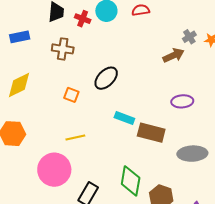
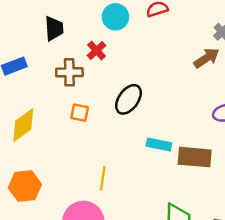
red cross: (83, 19) -> (97, 50), moved, turned 35
orange square: (71, 95) -> (80, 113), moved
yellow line: (75, 137) -> (103, 178), turned -60

